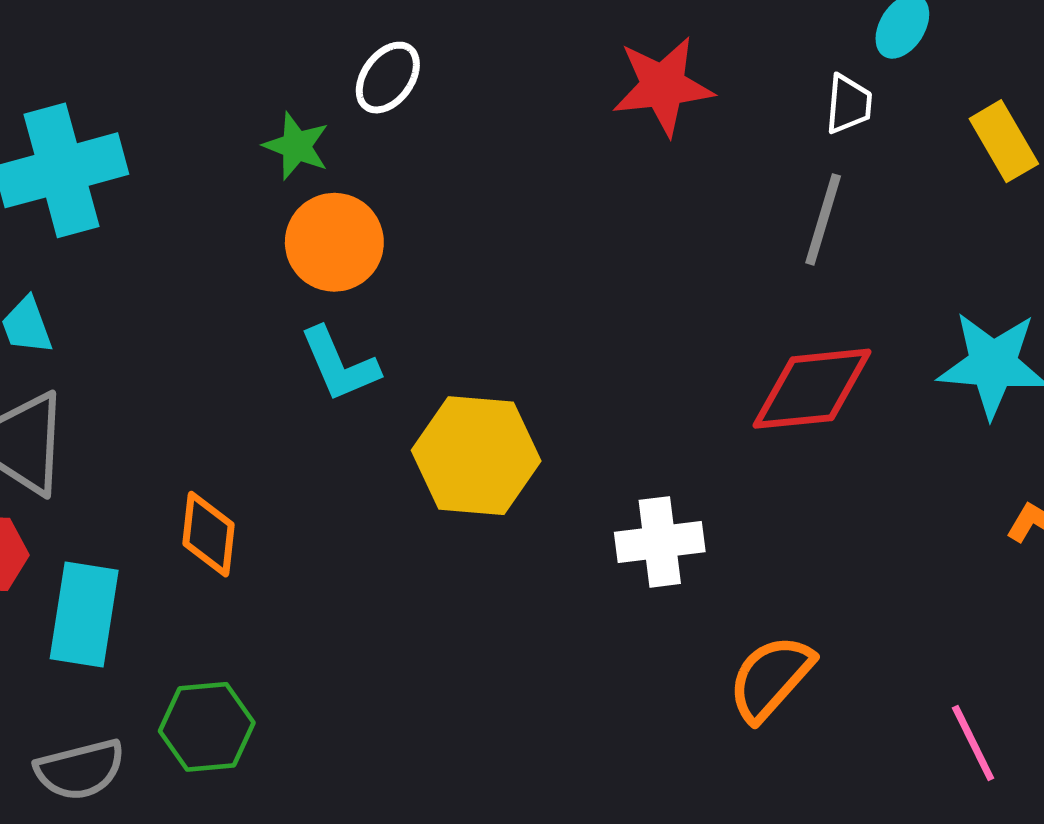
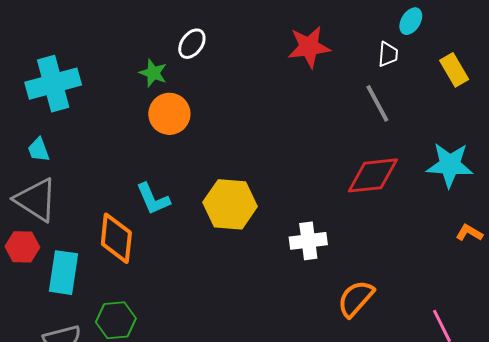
gray line: (823, 219) -> (377, 103), turned -45
cyan L-shape: (339, 364) -> (153, 199), moved
orange diamond: (208, 534) -> (116, 238), size x1.4

